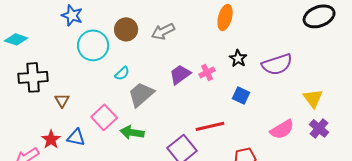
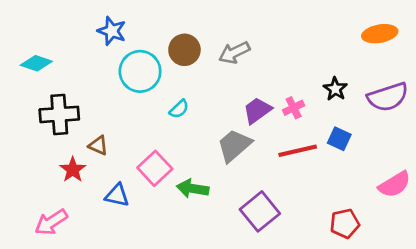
orange ellipse: (225, 17) -> (380, 34), moved, turned 65
gray trapezoid: (141, 94) -> (234, 145), moved
brown triangle: (62, 100) -> (98, 145), turned -35
red line: (210, 126) -> (298, 151), moved
red star: (51, 139) -> (73, 170), moved

